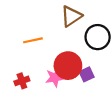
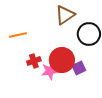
orange line: (33, 40) -> (18, 35), moved
red cross: (22, 81) -> (34, 61), moved

